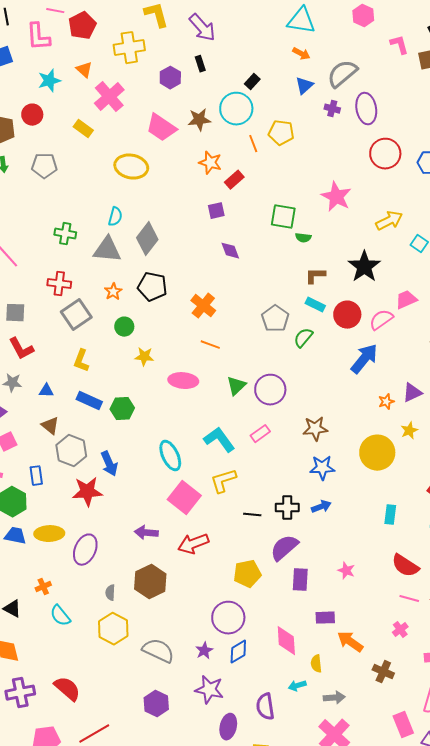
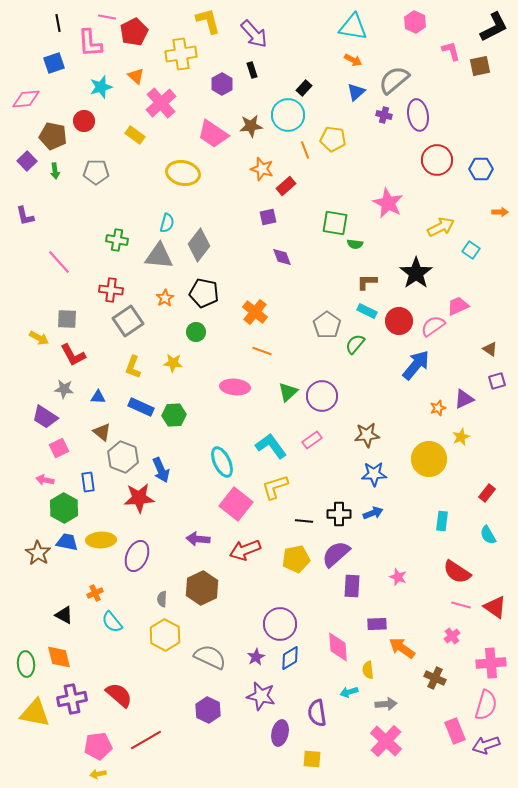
green circle: (124, 327) -> (196, 332), moved
yellow star: (144, 357) -> (173, 363), moved
yellow pentagon: (247, 574) -> (296, 559), moved

